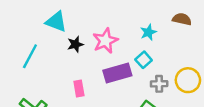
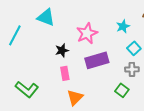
black star: (75, 44) -> (62, 50), moved
cyan line: (30, 56) -> (15, 35), moved
cyan square: (144, 60) -> (134, 48), moved

